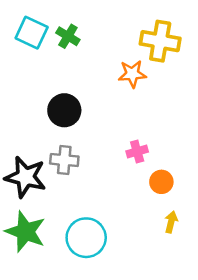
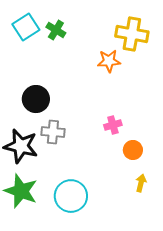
cyan square: (32, 33) -> (26, 27), turned 32
black circle: (64, 110) -> (36, 99), moved

